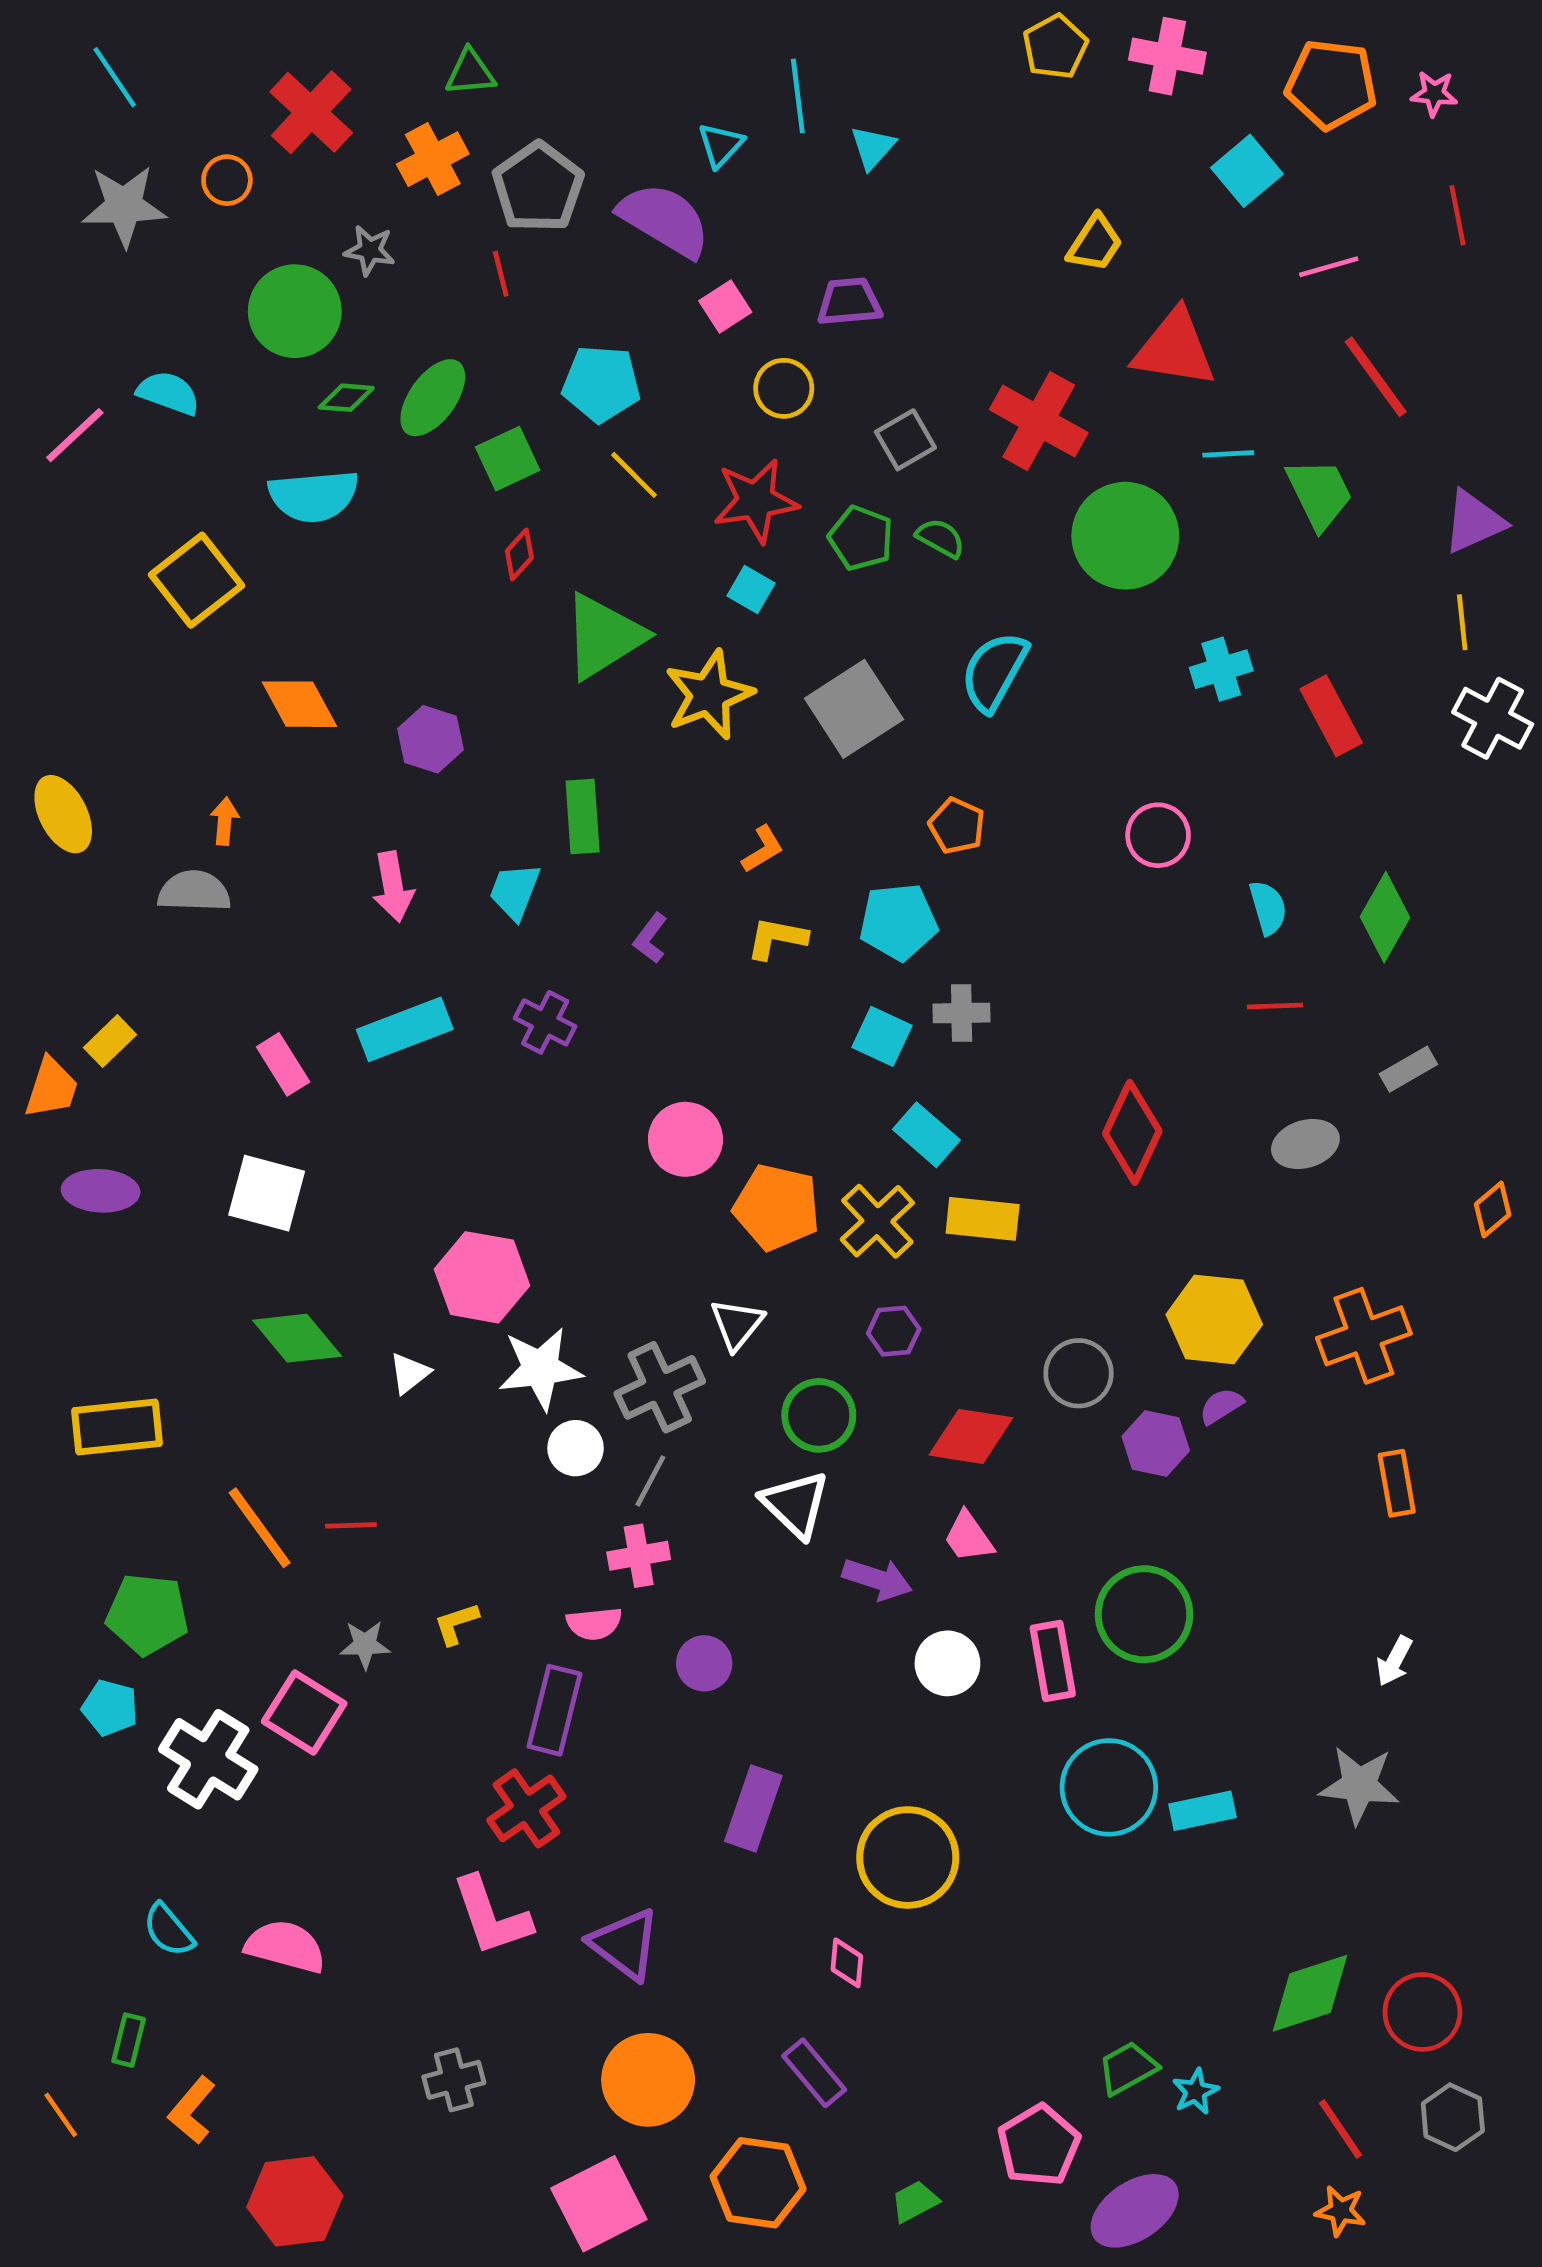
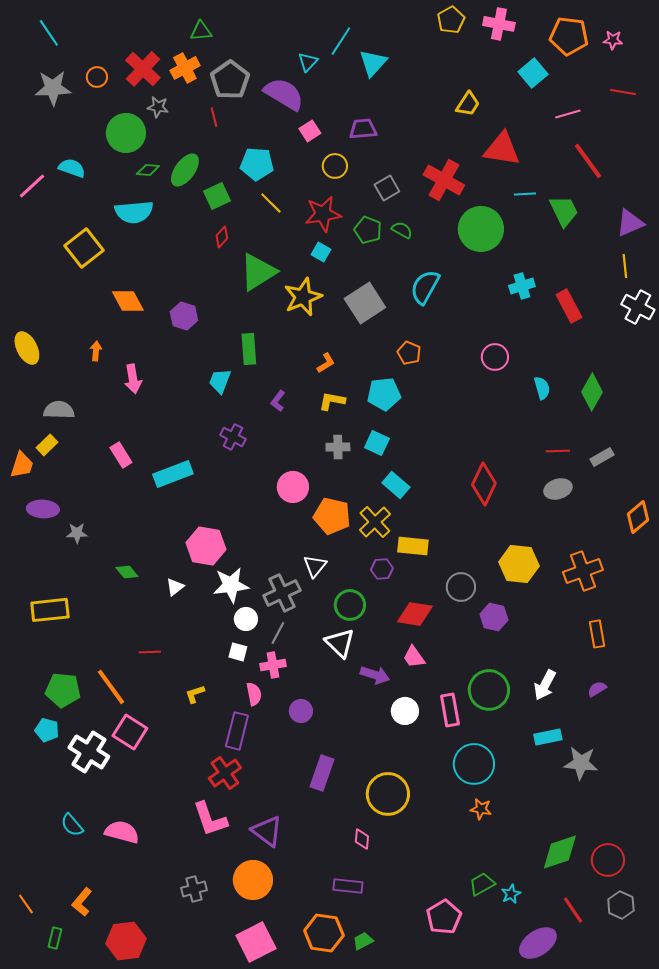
cyan line: (798, 96) -> (341, 41), turned 40
red cross: (311, 112) -> (143, 69), moved
cyan triangle: (873, 147) -> (373, 63), size x1.4
red line: (1458, 215) -> (623, 92), turned -70
pink arrow: (393, 887) -> (133, 379), moved
gray semicircle: (194, 891) -> (59, 410), moved
red line: (1275, 1006) -> (558, 451), moved
gray cross: (962, 1013) -> (338, 447), moved
cyan rectangle: (405, 1029) -> (173, 474), moved
white square: (267, 1193) -> (238, 652), moved, size x0.6
orange diamond: (1493, 1210) -> (638, 517), size x1.4
yellow rectangle: (983, 1219) -> (413, 546), moved
green diamond: (297, 1338) -> (127, 572), size x0.6
purple semicircle: (1221, 1406) -> (597, 689), moved
orange line: (260, 1528) -> (111, 687), moved
pink semicircle: (594, 1624) -> (254, 694), turned -95
gray star: (365, 1645) -> (77, 533), moved
white arrow: (1394, 1661) -> (545, 685), moved, size x1.4
cyan rectangle: (1202, 1811) -> (548, 737), moved
green rectangle: (129, 2040) -> (55, 938), moved
purple rectangle: (814, 2073) -> (348, 886), turned -44
orange circle: (648, 2080) -> (253, 880), moved
green trapezoid: (915, 2201) -> (363, 941), moved
purple ellipse: (1135, 2211) -> (538, 943), moved
orange star: (1341, 2211) -> (481, 809), moved

